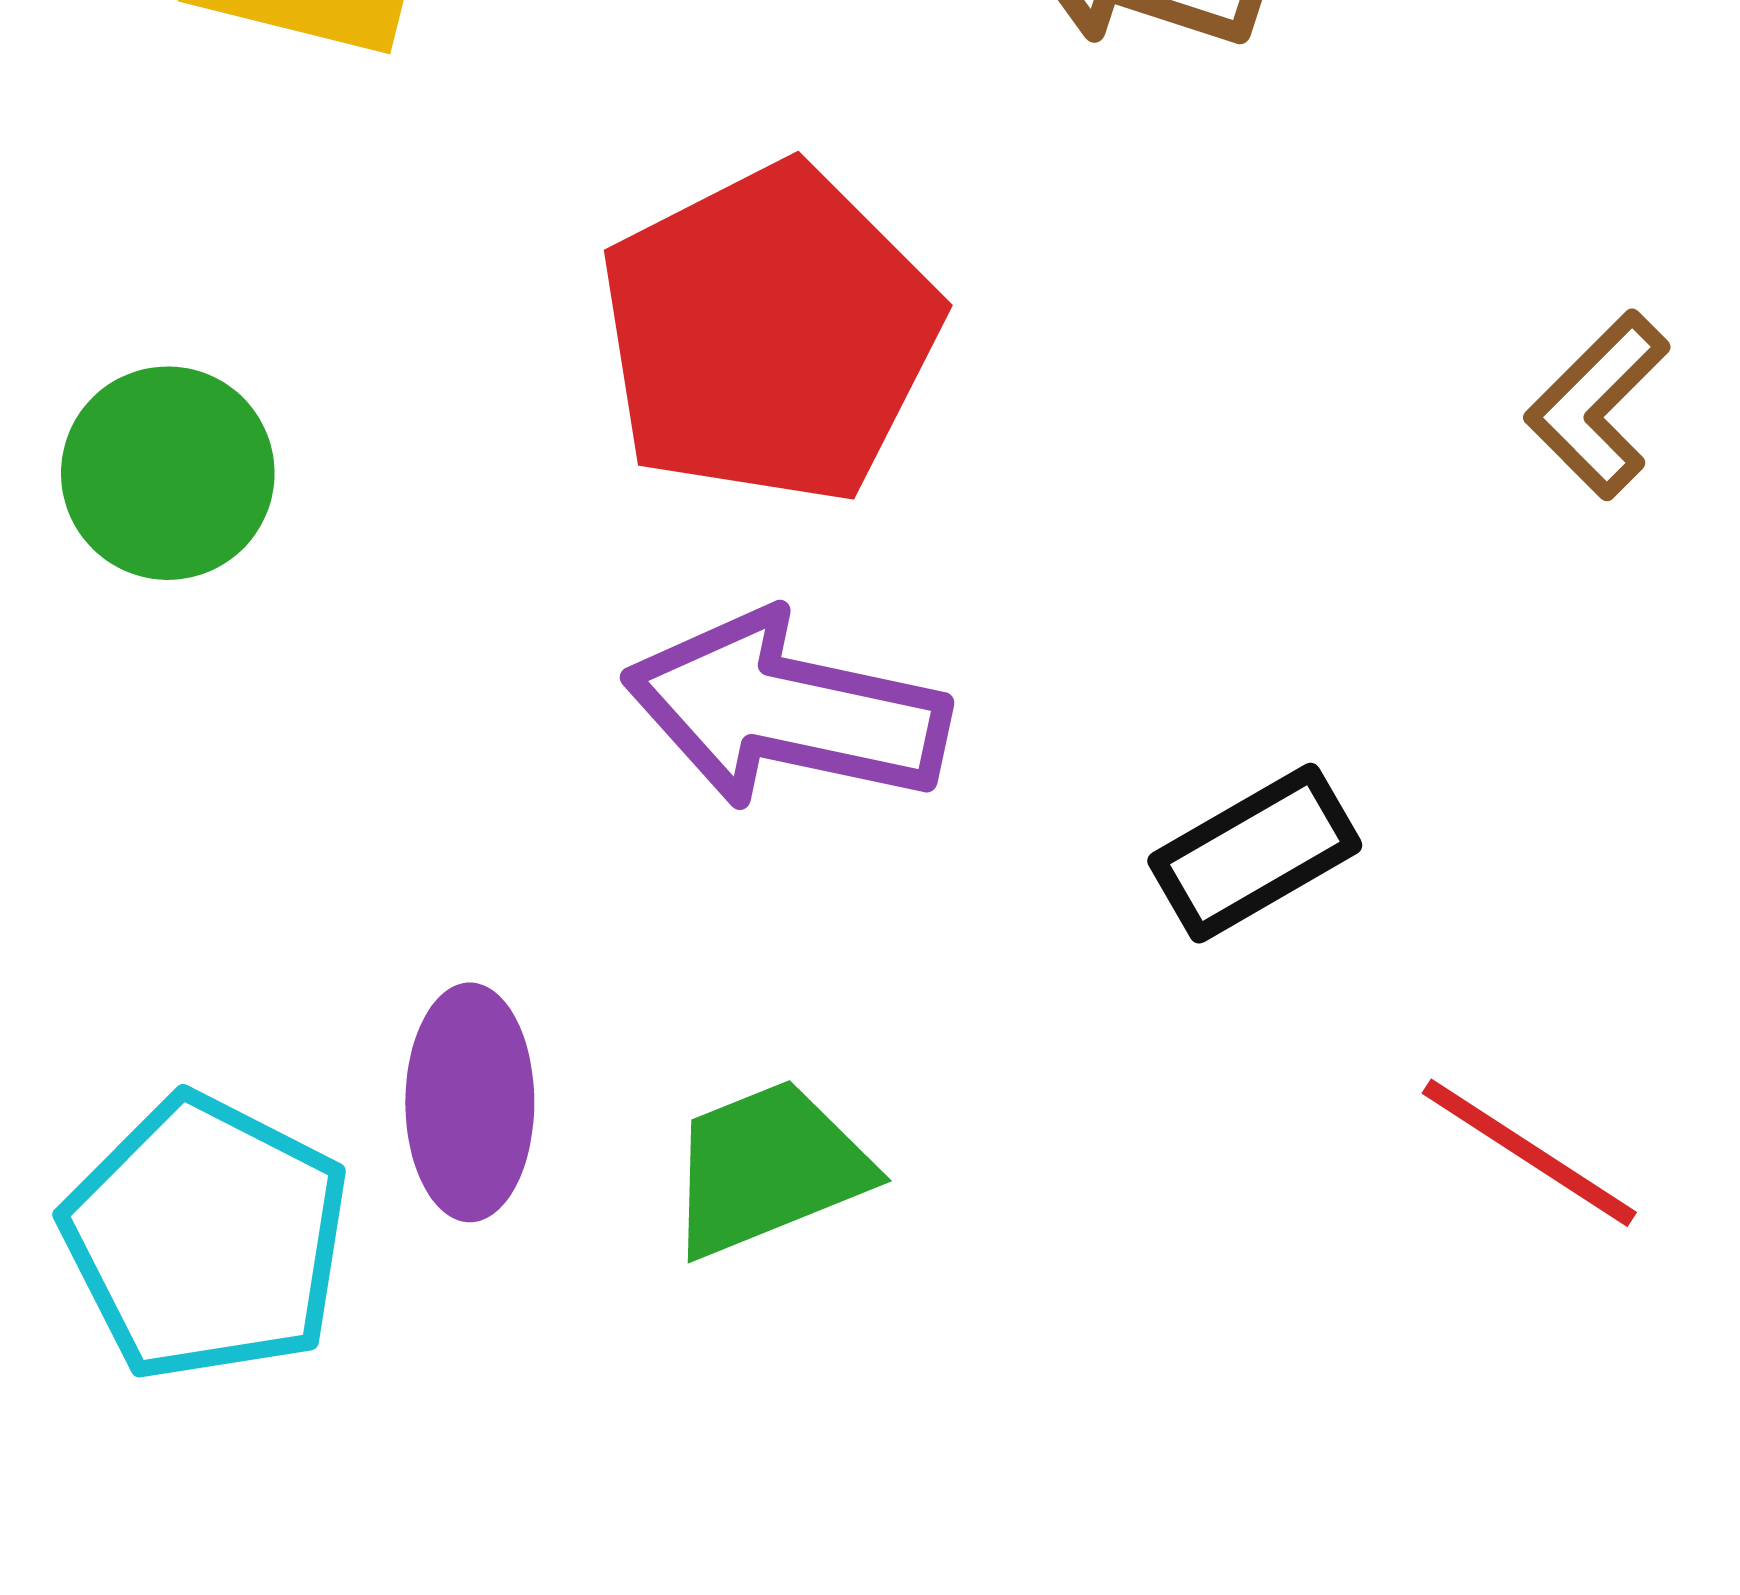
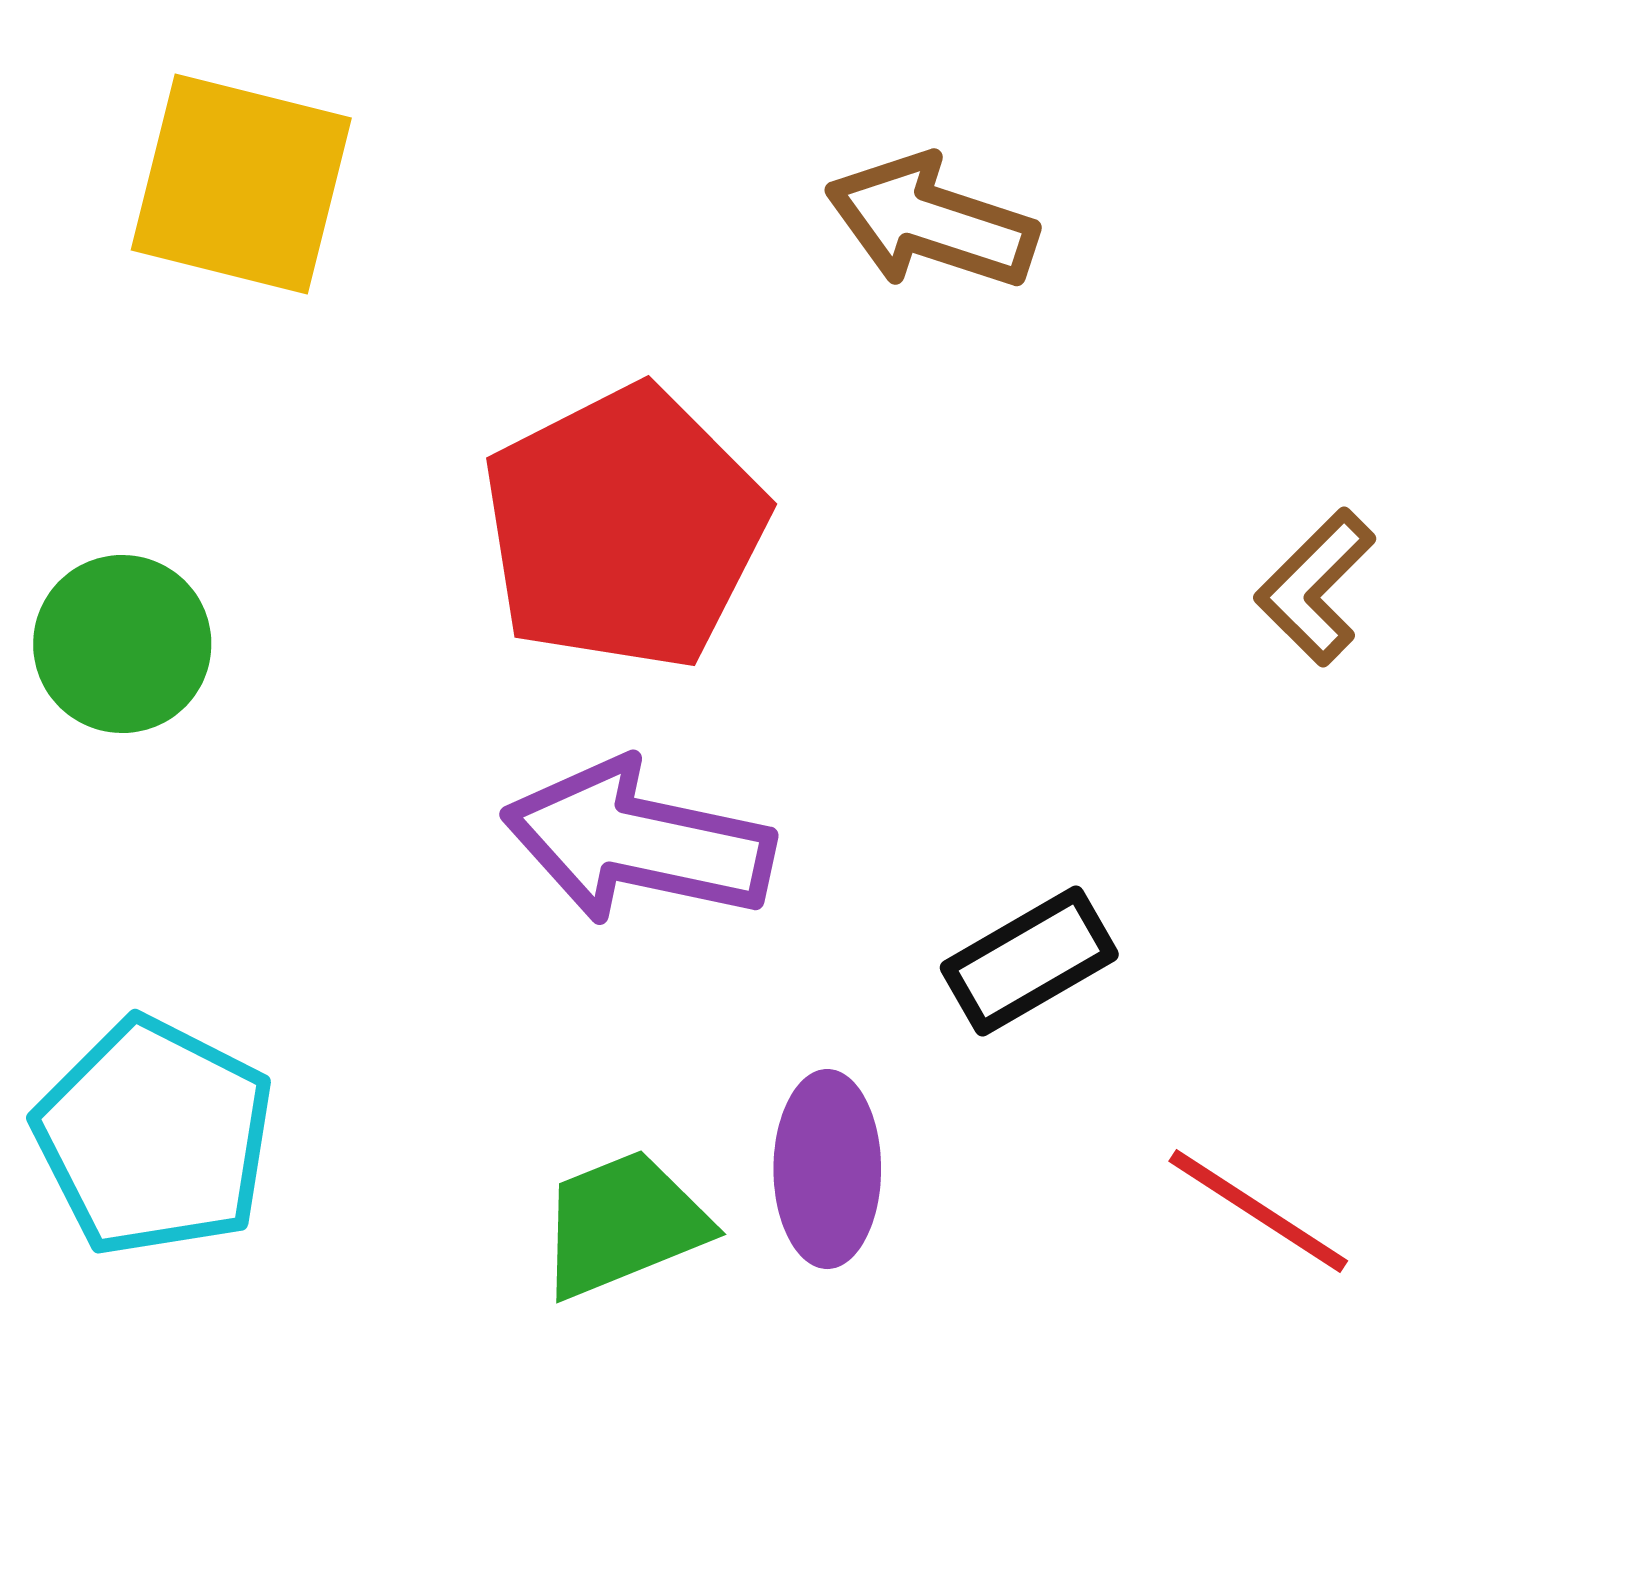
purple ellipse: (470, 1102) -> (827, 1169), moved
cyan pentagon: (206, 1238) -> (154, 1137), moved

